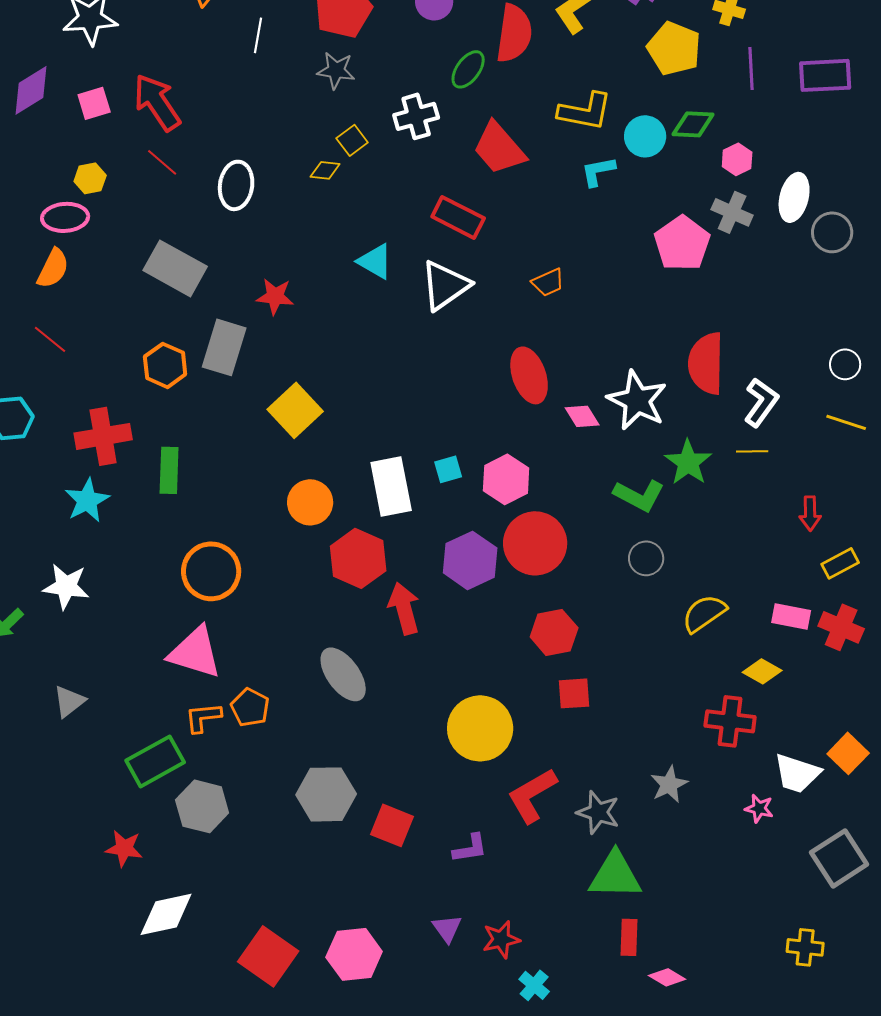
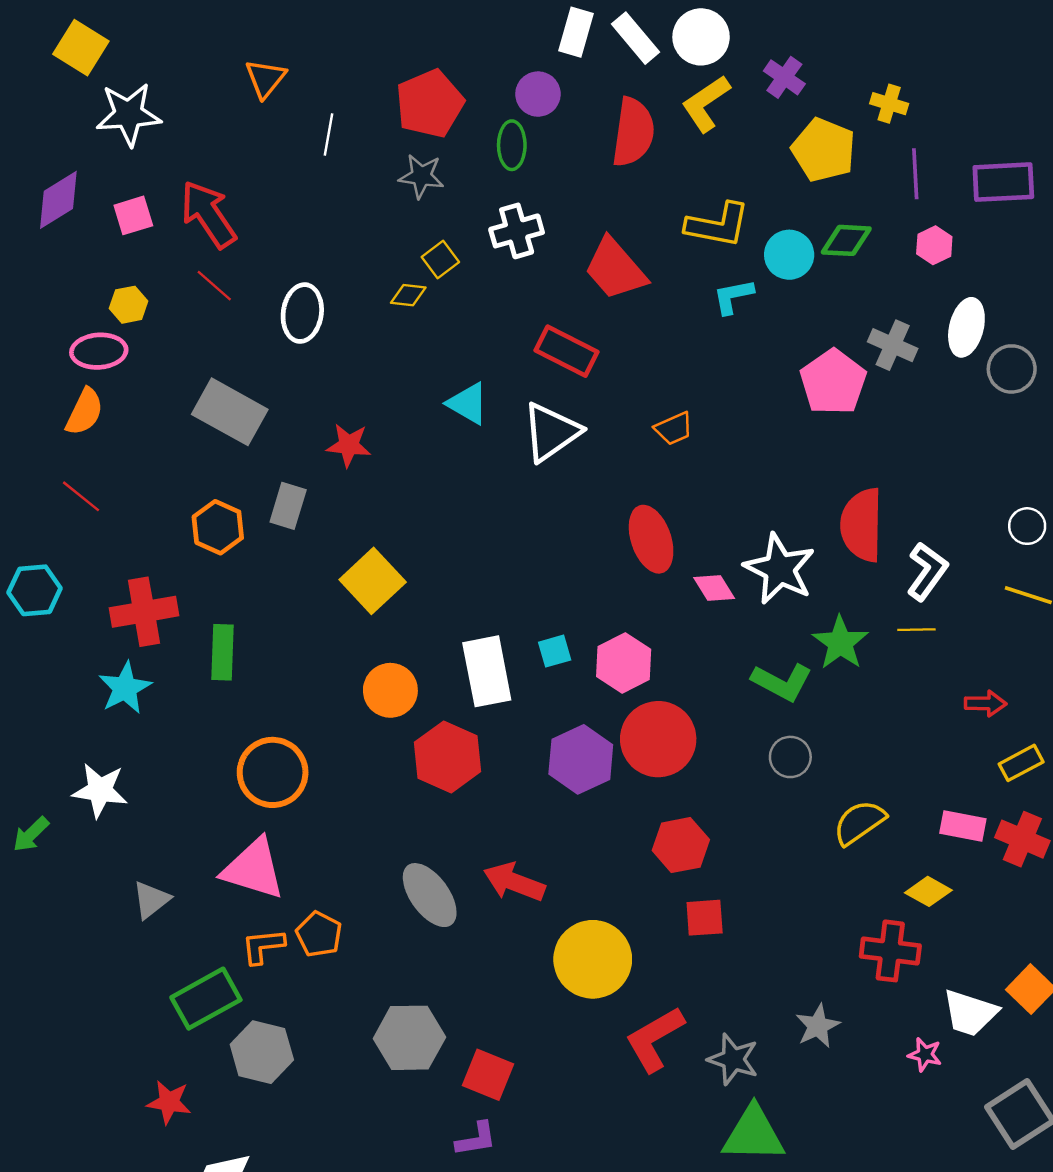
green ellipse: (468, 69) -> (512, 145), moved, turned -36
pink hexagon: (737, 159) -> (934, 245), moved
gray rectangle: (224, 347) -> (288, 506), size x0.7
red arrow: (810, 513) -> (985, 703), turned -88
red arrow: (404, 608) -> (514, 882), moved, turned -54
gray triangle: (69, 701) -> (151, 900), moved
purple L-shape: (470, 848) -> (476, 1139), moved

